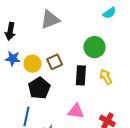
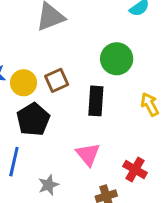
yellow arrow: (106, 77) -> (150, 104), moved
pink triangle: (76, 111) -> (88, 154), turned 42

